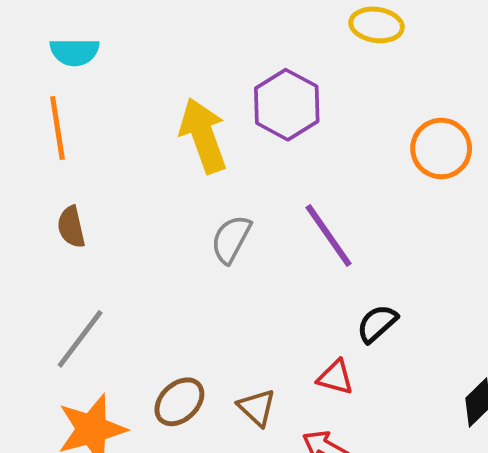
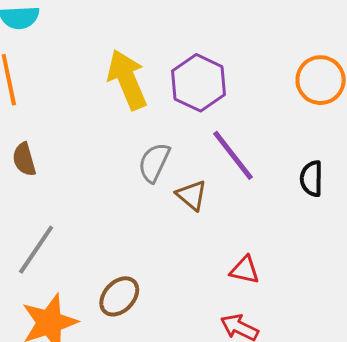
purple hexagon: (287, 105) -> (198, 83), moved
black semicircle: (377, 323) -> (311, 179), moved, turned -45
brown triangle: (257, 408) -> (192, 195), moved

